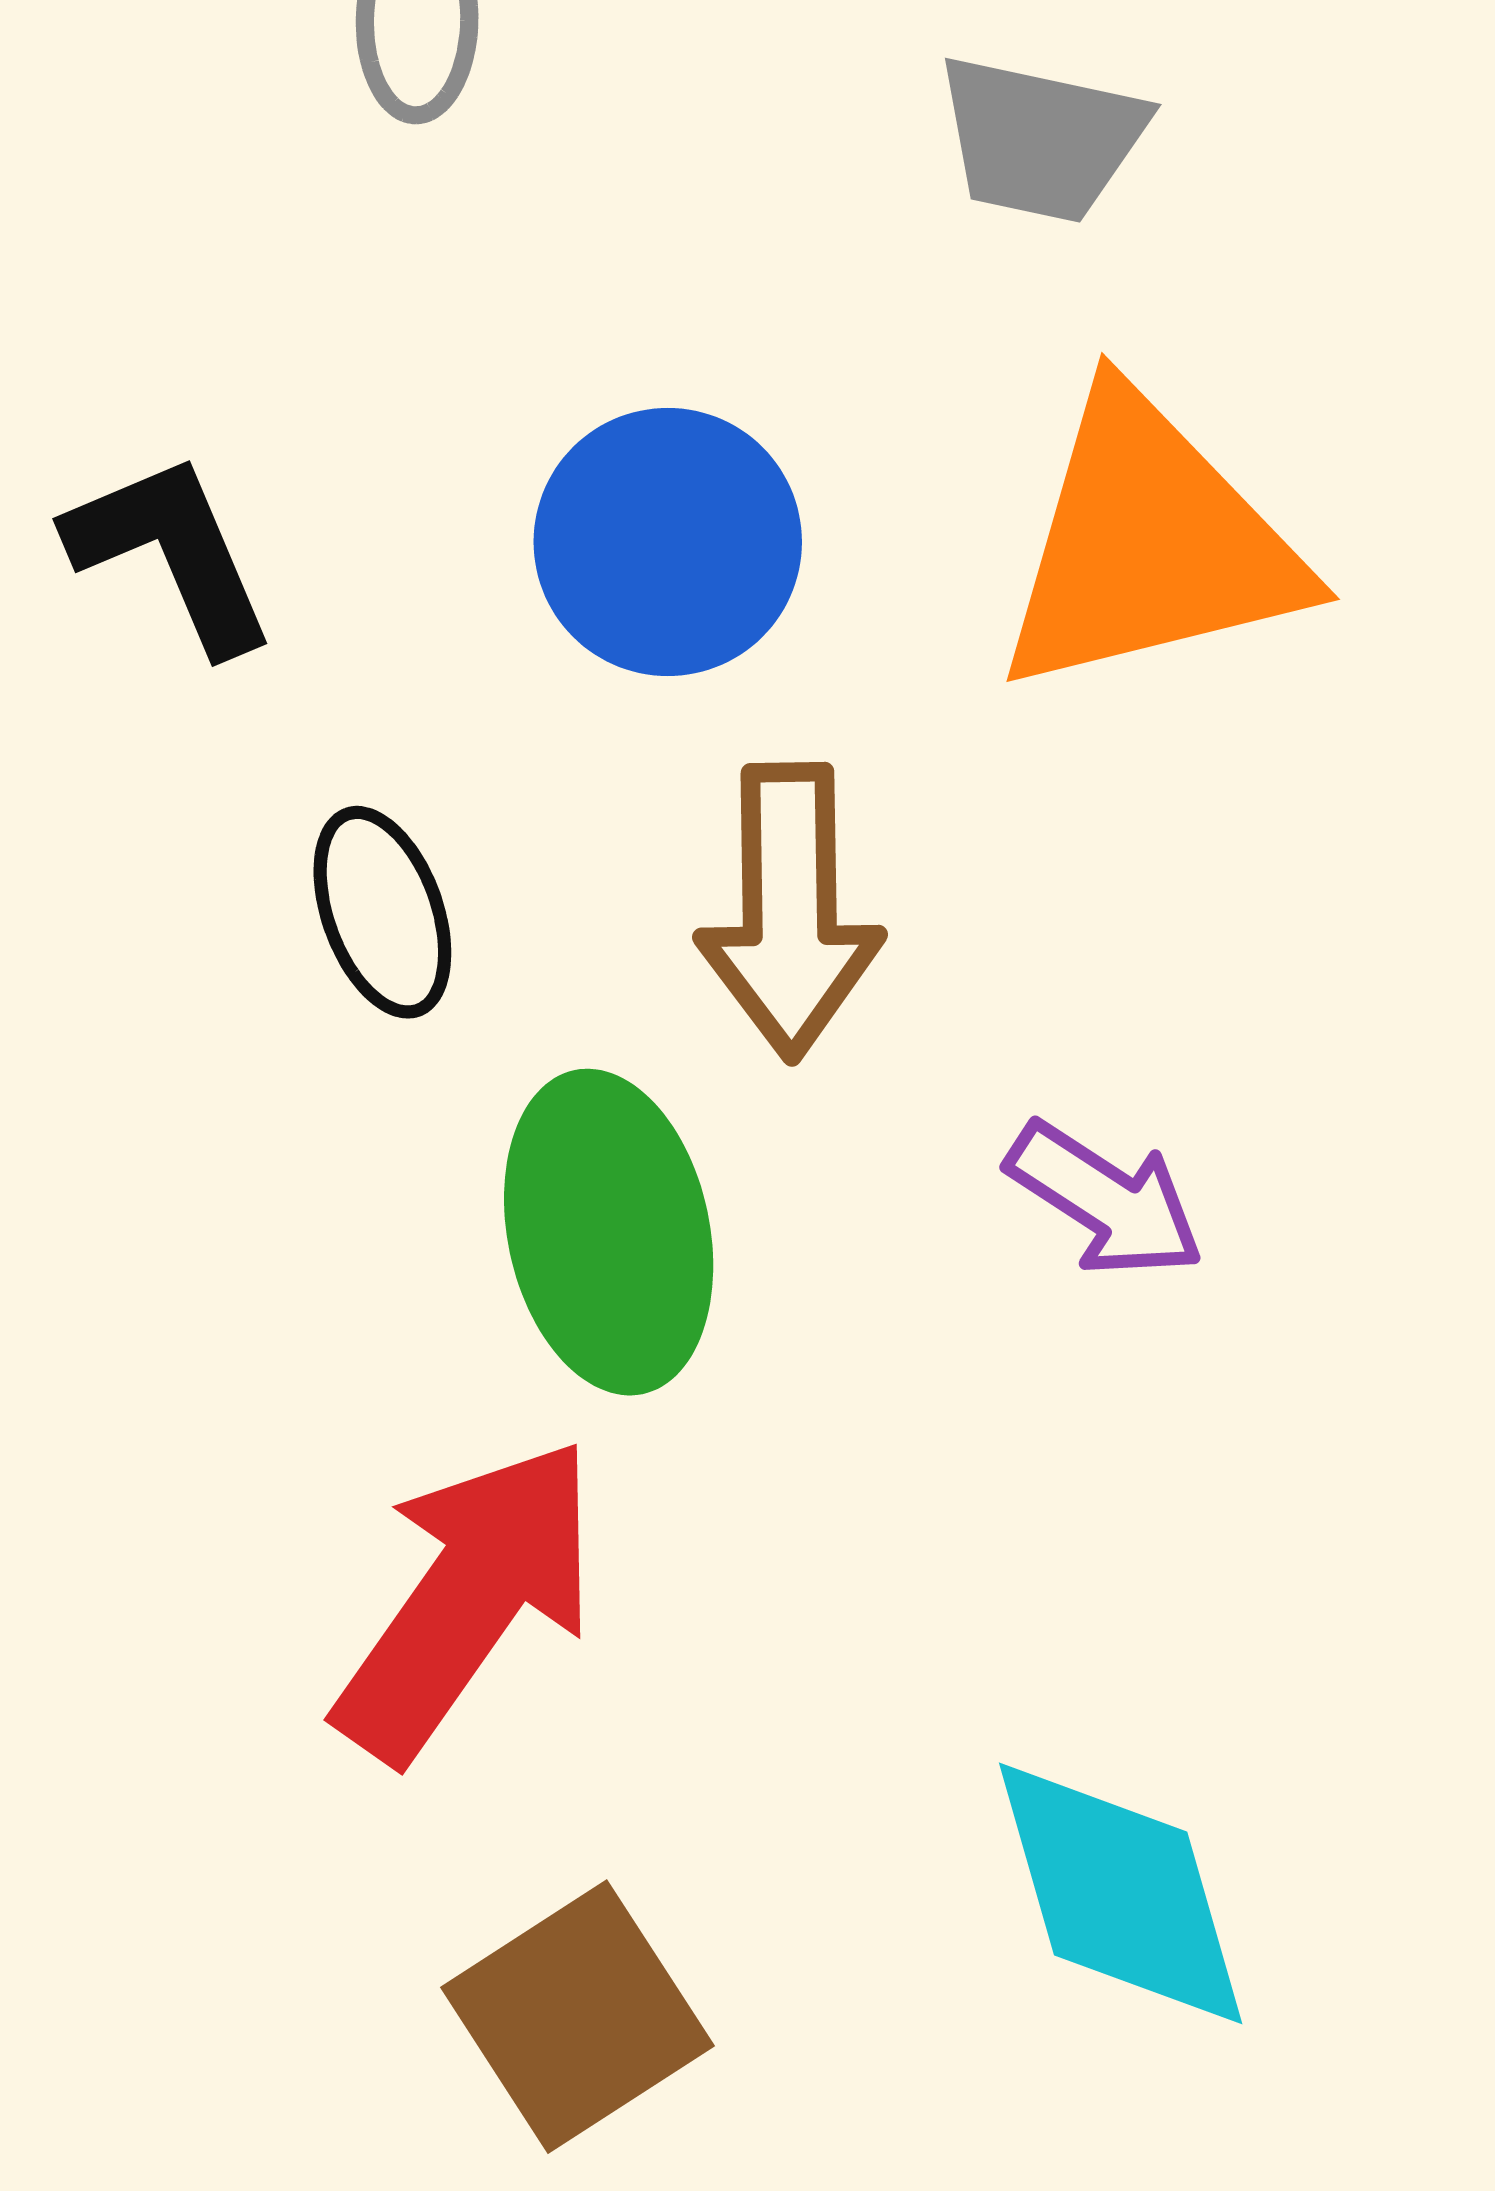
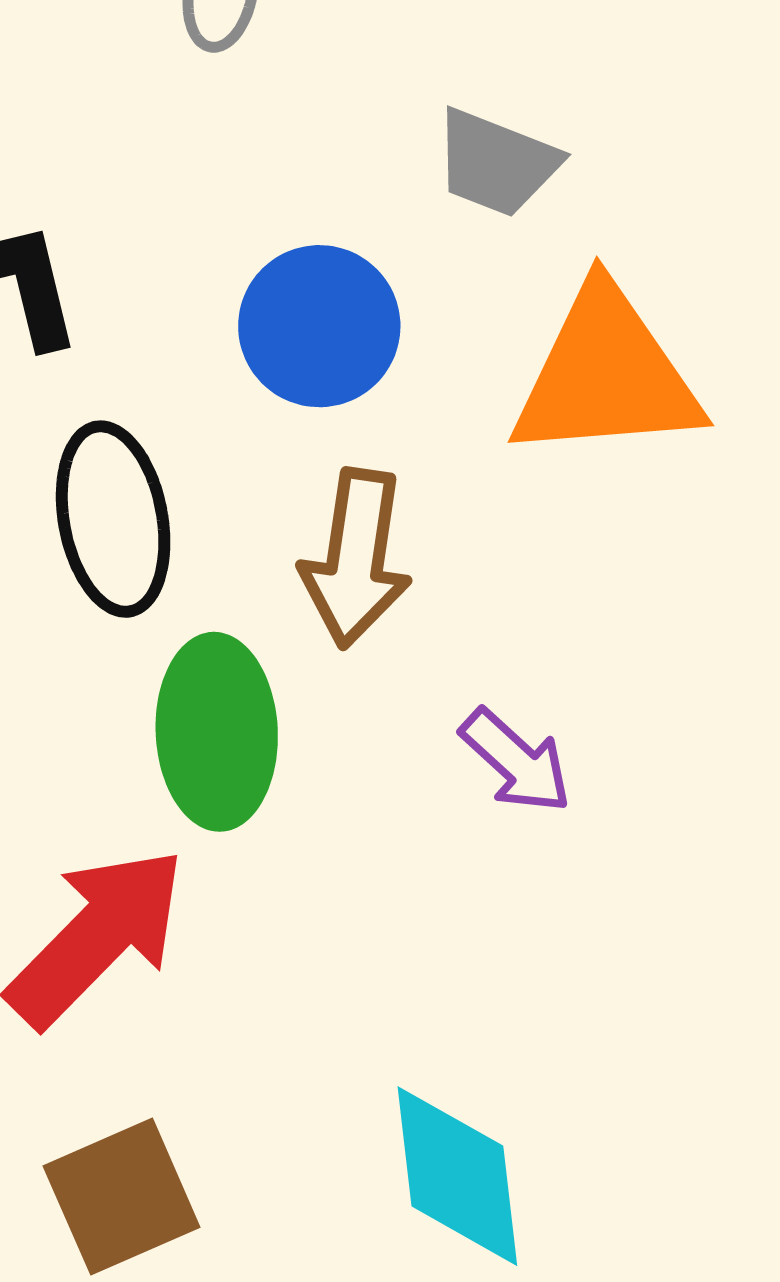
gray trapezoid: (1041, 139) -> (496, 163), moved
black ellipse: (382, 912) -> (113, 519), size x1.5

